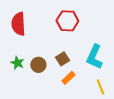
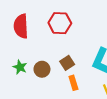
red hexagon: (67, 21) -> (60, 23), moved
orange rectangle: (68, 78) -> (73, 83), turned -64

